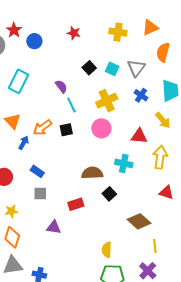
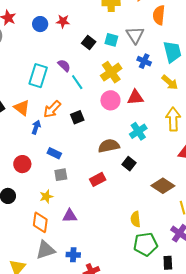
red star: (74, 33) -> (63, 21), moved
blue circle: (34, 41) -> (40, 24), moved
cyan rectangle: (18, 81) -> (38, 76), moved
black square: (66, 130) -> (77, 117), moved
red triangle: (139, 136) -> (135, 97), moved
cyan cross: (124, 163) -> (138, 131), turned -36
yellow star: (11, 211) -> (46, 196), moved
purple triangle: (54, 227) -> (70, 216), moved

